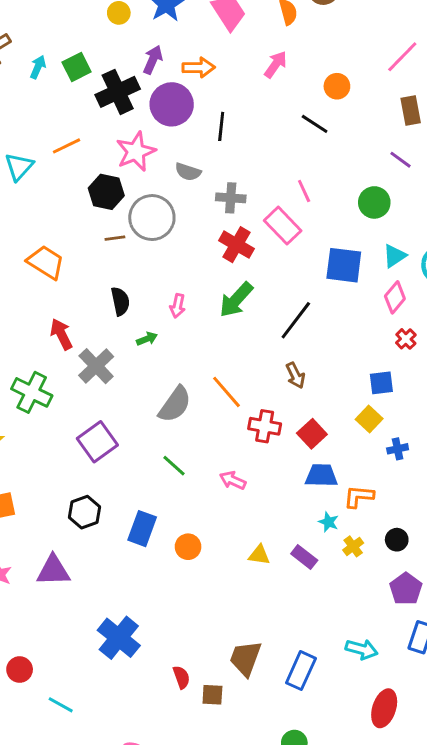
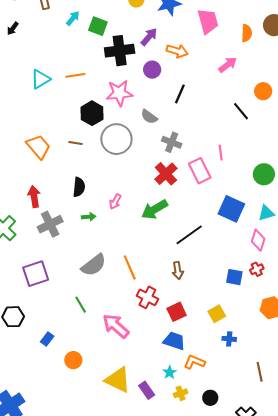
green square: (77, 67) -> (98, 26), turned 30
purple circle: (172, 104) -> (152, 70), size x0.6
brown line: (115, 238) -> (75, 143), moved
pink diamond: (395, 297) -> (258, 240), turned -40
blue square: (381, 383) -> (234, 277), moved
pink arrow: (233, 480) -> (116, 326), size x1.6
blue rectangle: (142, 529) -> (47, 339), size x0.6
yellow triangle: (259, 555) -> (118, 380), size x1.8

